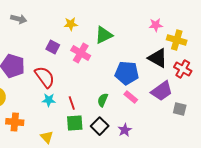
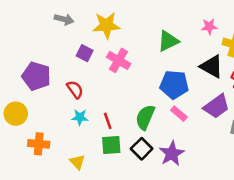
gray arrow: (19, 19) -> (64, 19), moved
yellow star: (71, 24) -> (106, 25), size x1.6
green triangle: (104, 35) -> (168, 41), moved
red semicircle: (45, 77) -> (75, 89), size x0.7
green semicircle: (103, 100) -> (145, 117), size x1.5
purple star: (125, 130) -> (172, 154), size x1.5

